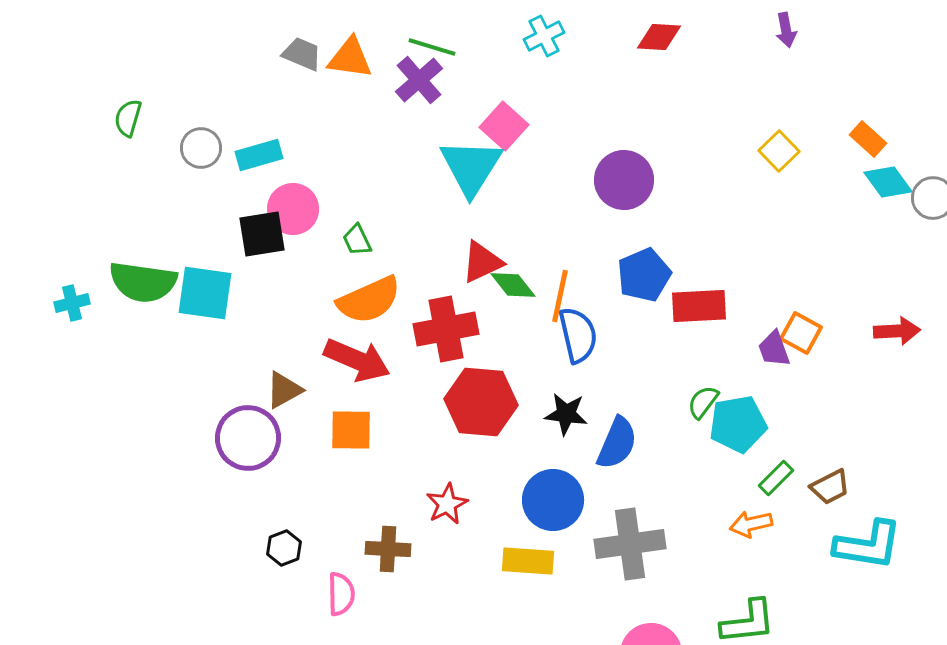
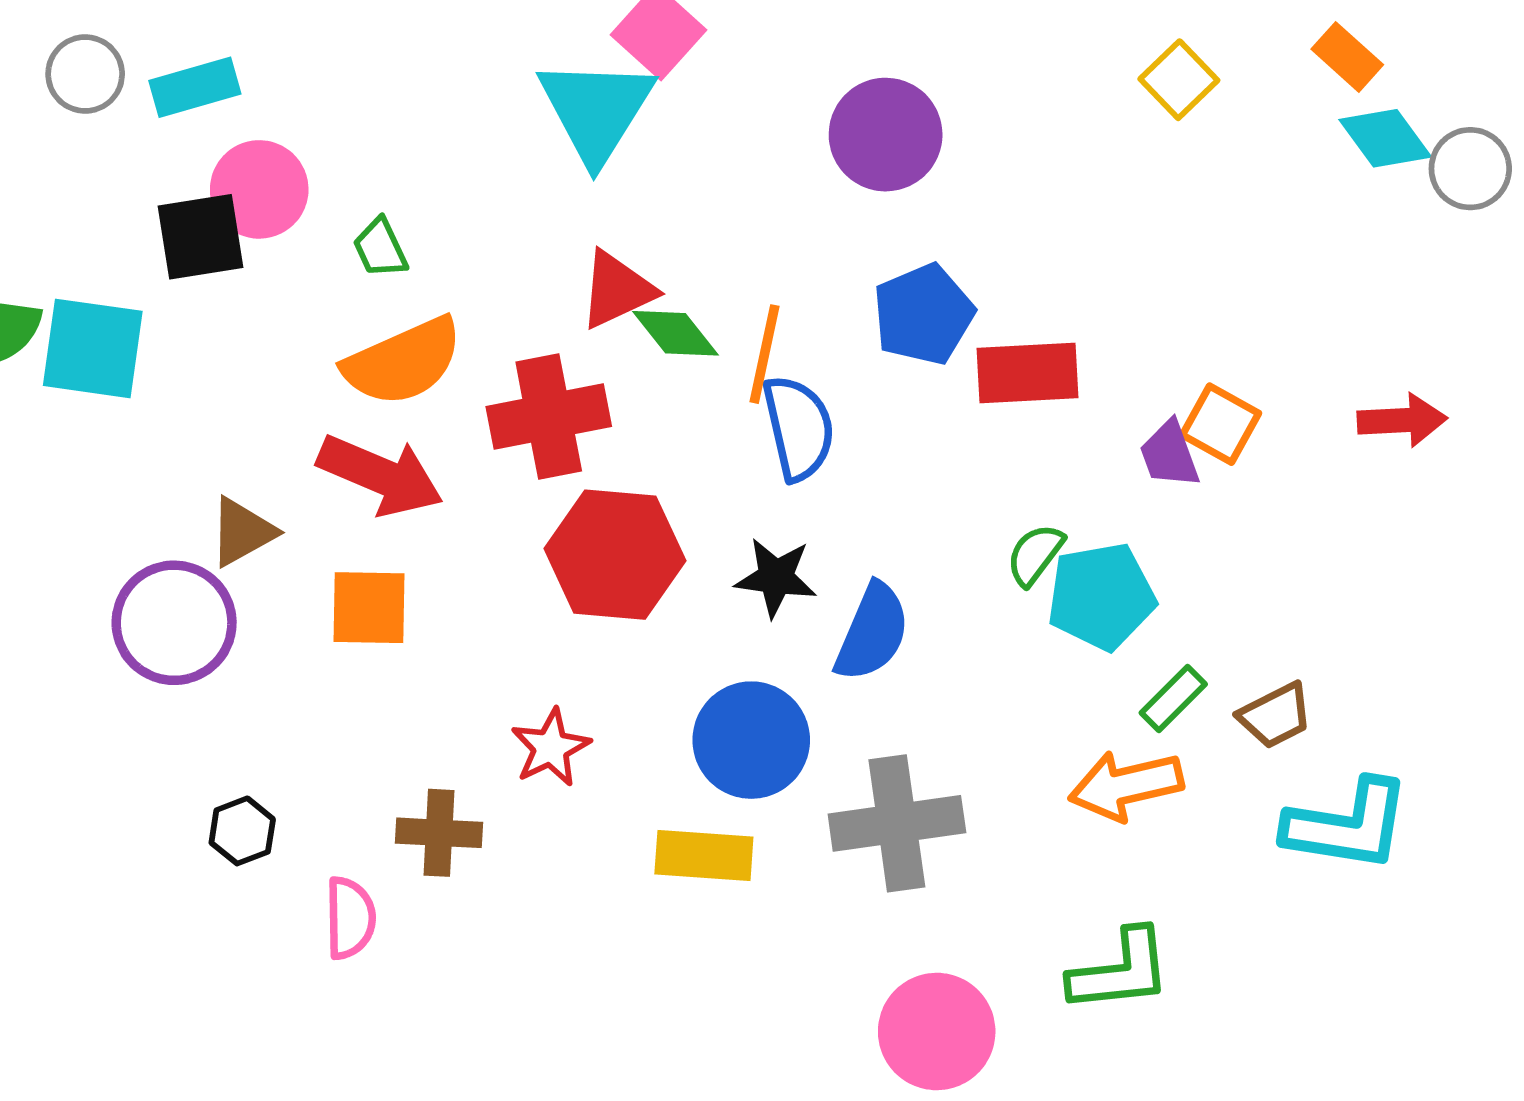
orange arrow: (751, 524) -> (1126, 786), size x1.4

